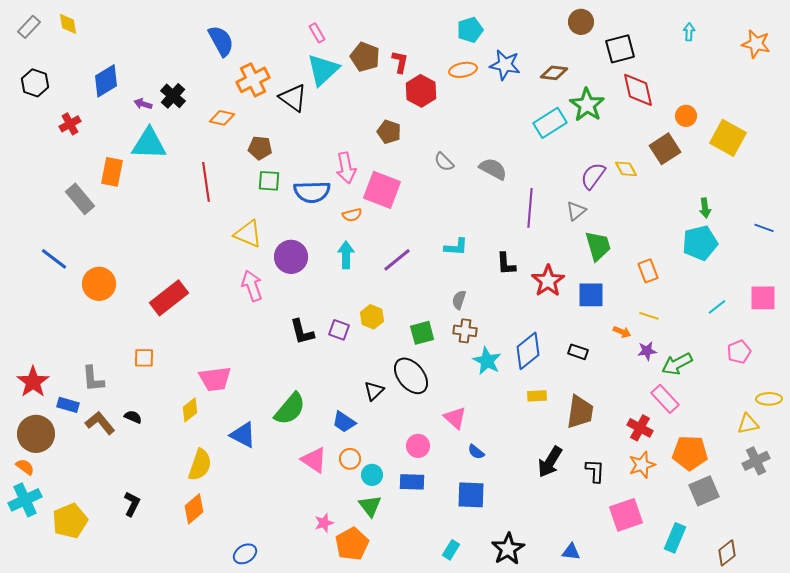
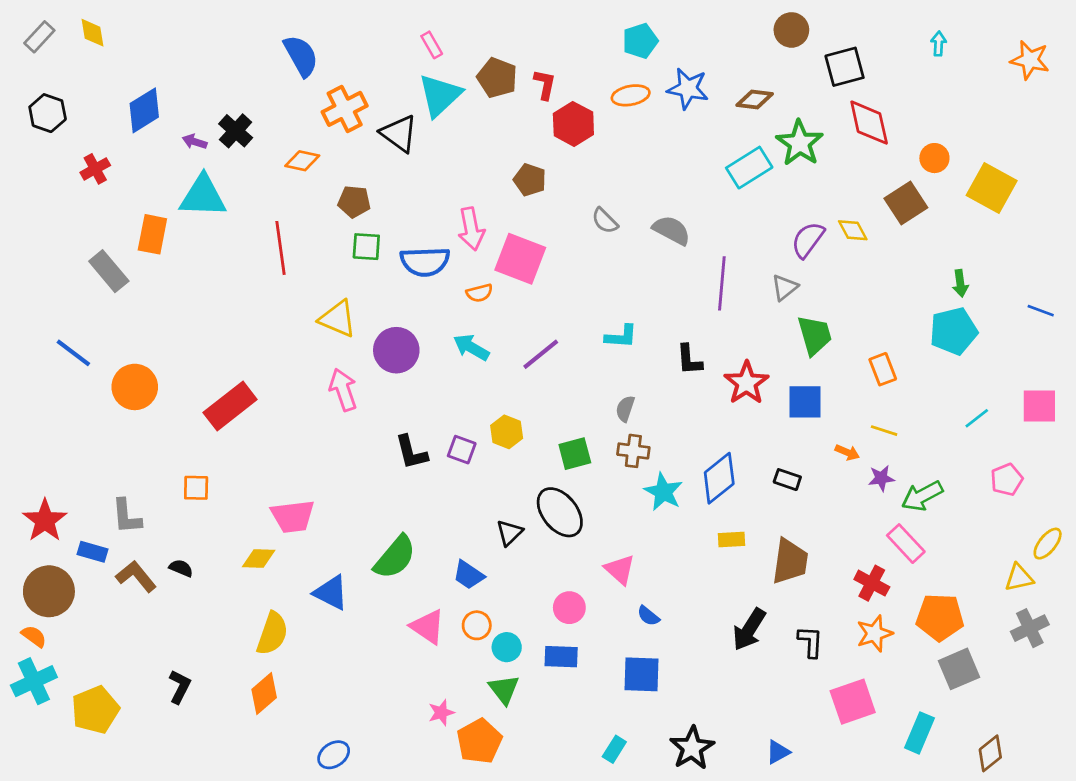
cyan arrow: (346, 255) -> (471, 347), turned -60
yellow ellipse: (769, 399) -> (1048, 544), turned -50
yellow diamond: (190, 410) -> (259, 559), turned 40
blue triangle: (571, 552) -> (778, 752), turned -36

